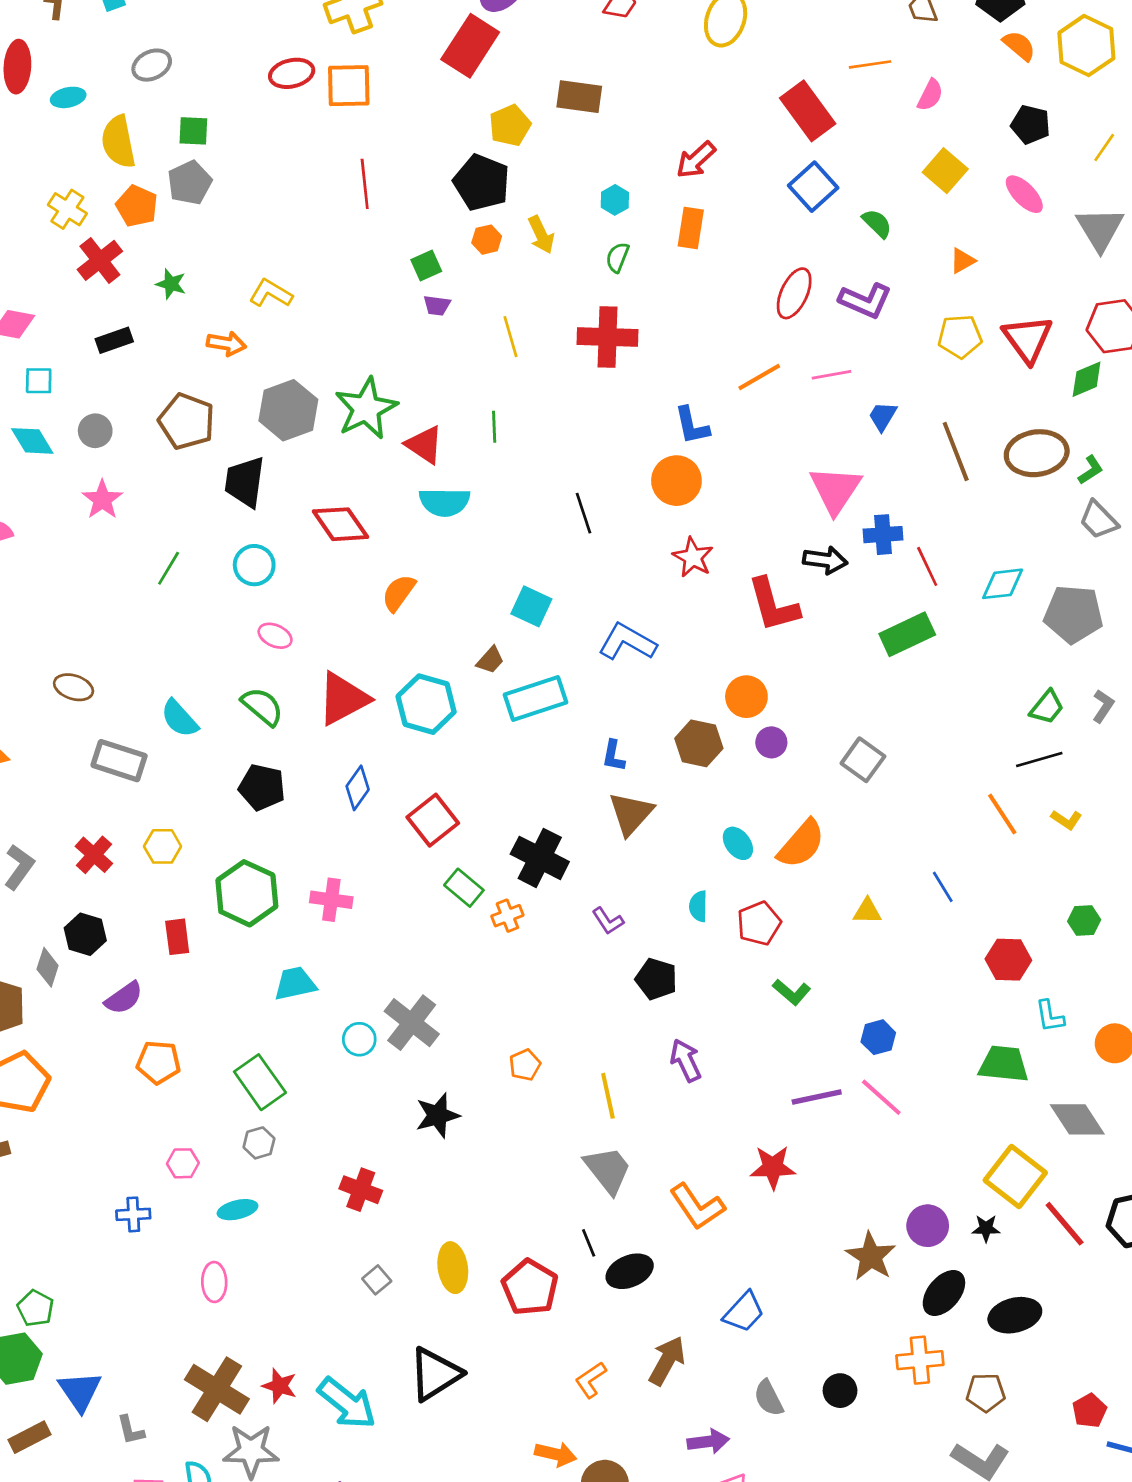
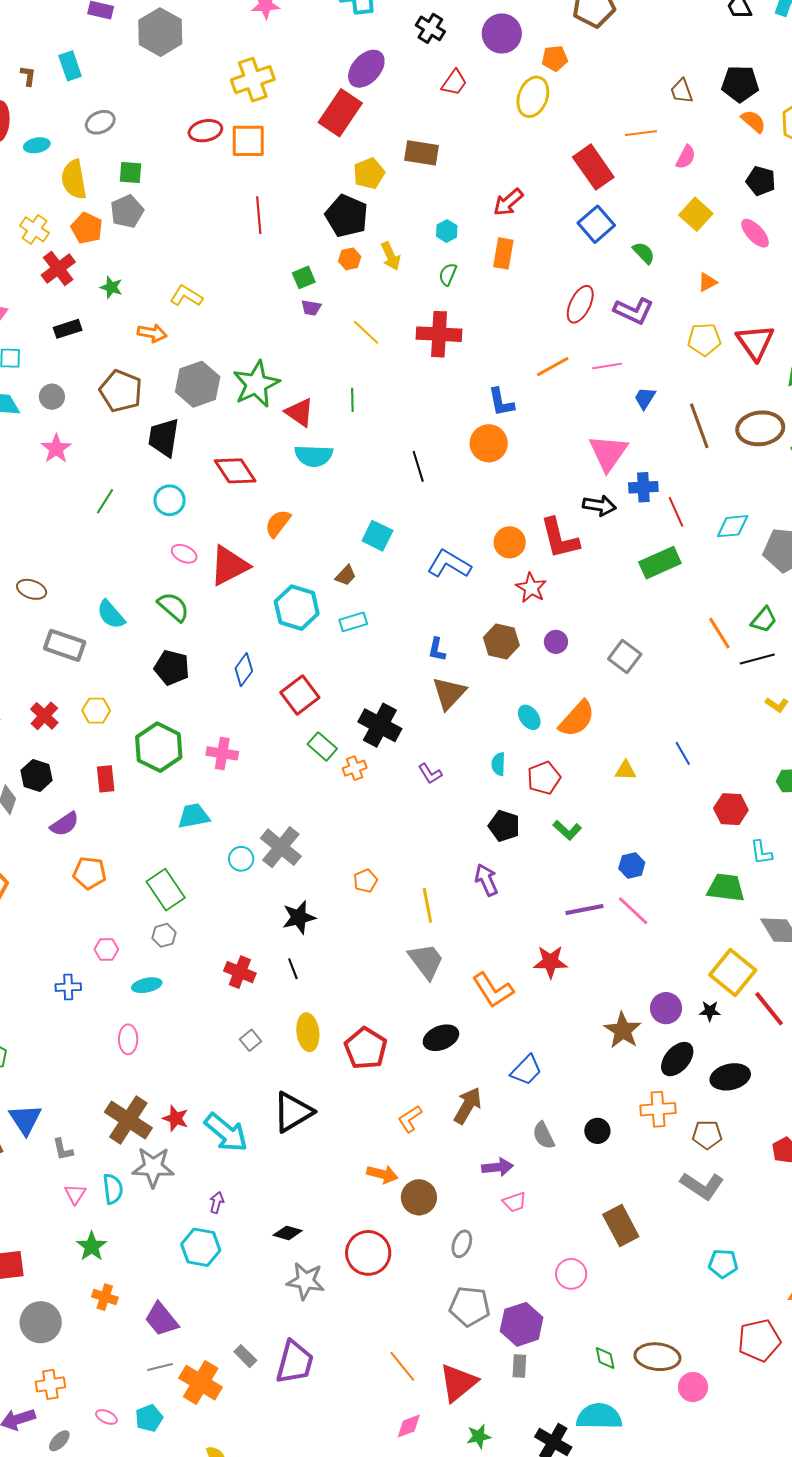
yellow line: (511, 337) -> (366, 332), turned -32
red star: (693, 557) -> (531, 588), moved
orange circle: (746, 697) -> (510, 542), moved
red triangle: (343, 699) -> (229, 566), moved
cyan rectangle: (536, 699) -> (353, 622), moved, size x0.6
orange line: (1002, 814) -> (719, 633), moved
black pentagon: (656, 979) -> (504, 826), moved
black line: (589, 1243) -> (293, 969), moved

